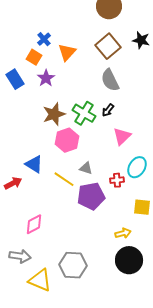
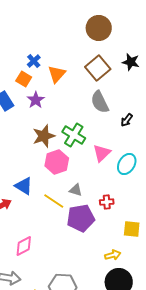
black arrow: (108, 110) -> (127, 120), moved
pink triangle: (122, 136) -> (102, 153), moved
cyan ellipse: (137, 167) -> (127, 164), moved

